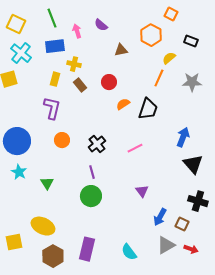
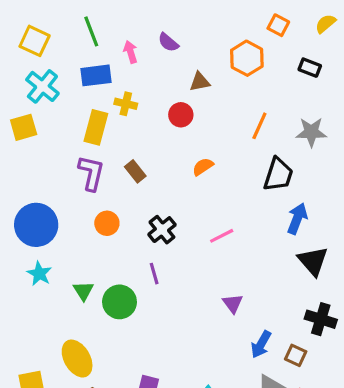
yellow semicircle: (169, 58) -> (325, 24), moved
yellow rectangle: (55, 79) -> (96, 127), size x1.5
red circle: (109, 82) -> (181, 115), moved
brown rectangle: (80, 85) -> (135, 171), moved
black trapezoid: (148, 109) -> (278, 175), moved
green circle: (91, 196) -> (119, 302), moved
yellow ellipse: (43, 226) -> (77, 359), turned 35

